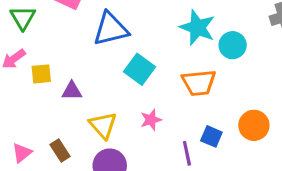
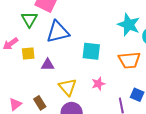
green triangle: (23, 18) -> (29, 19), moved
blue triangle: (111, 29) -> (58, 32), moved
cyan square: (139, 69) -> (91, 51), turned -30

